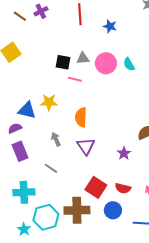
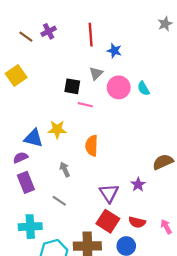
blue star: (110, 26) -> (114, 51), moved
gray triangle: (83, 58) -> (96, 73), moved, turned -40
purple triangle: (86, 146) -> (109, 193), moved

